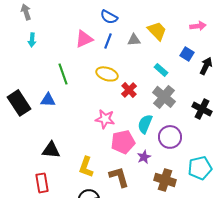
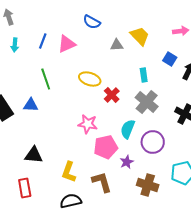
blue line: (108, 41) -> (43, 41), moved
cyan rectangle: (161, 70) -> (144, 75), turned 40

